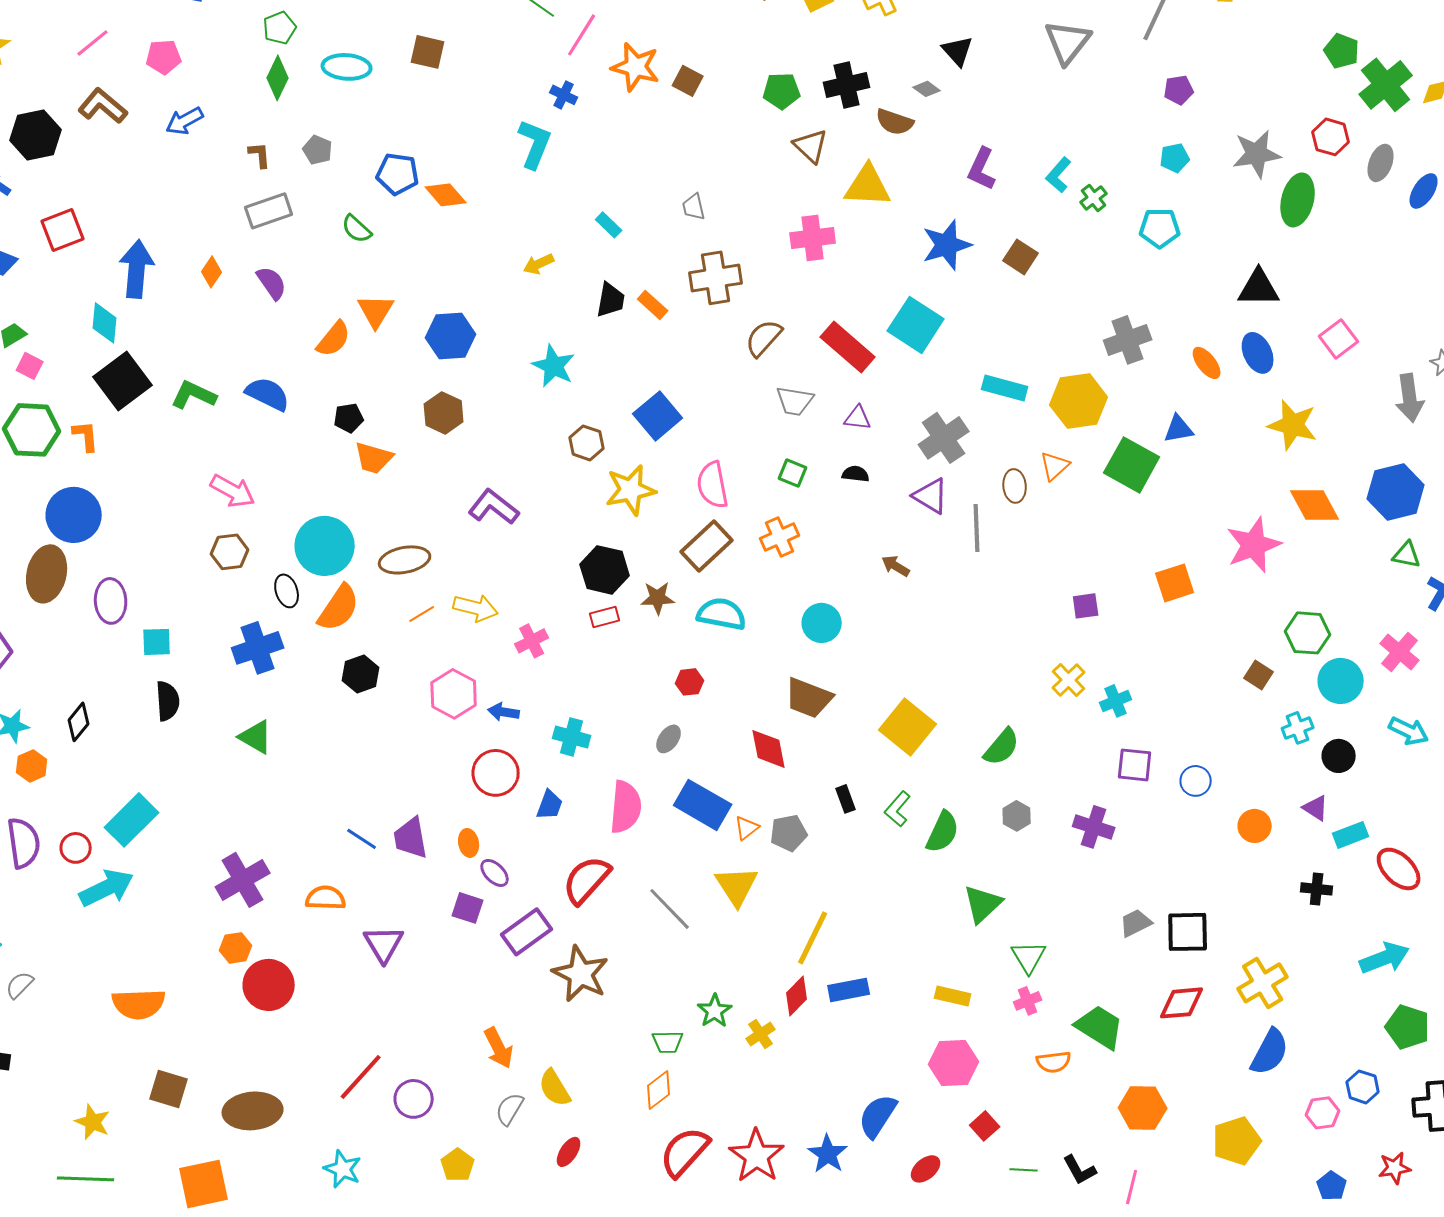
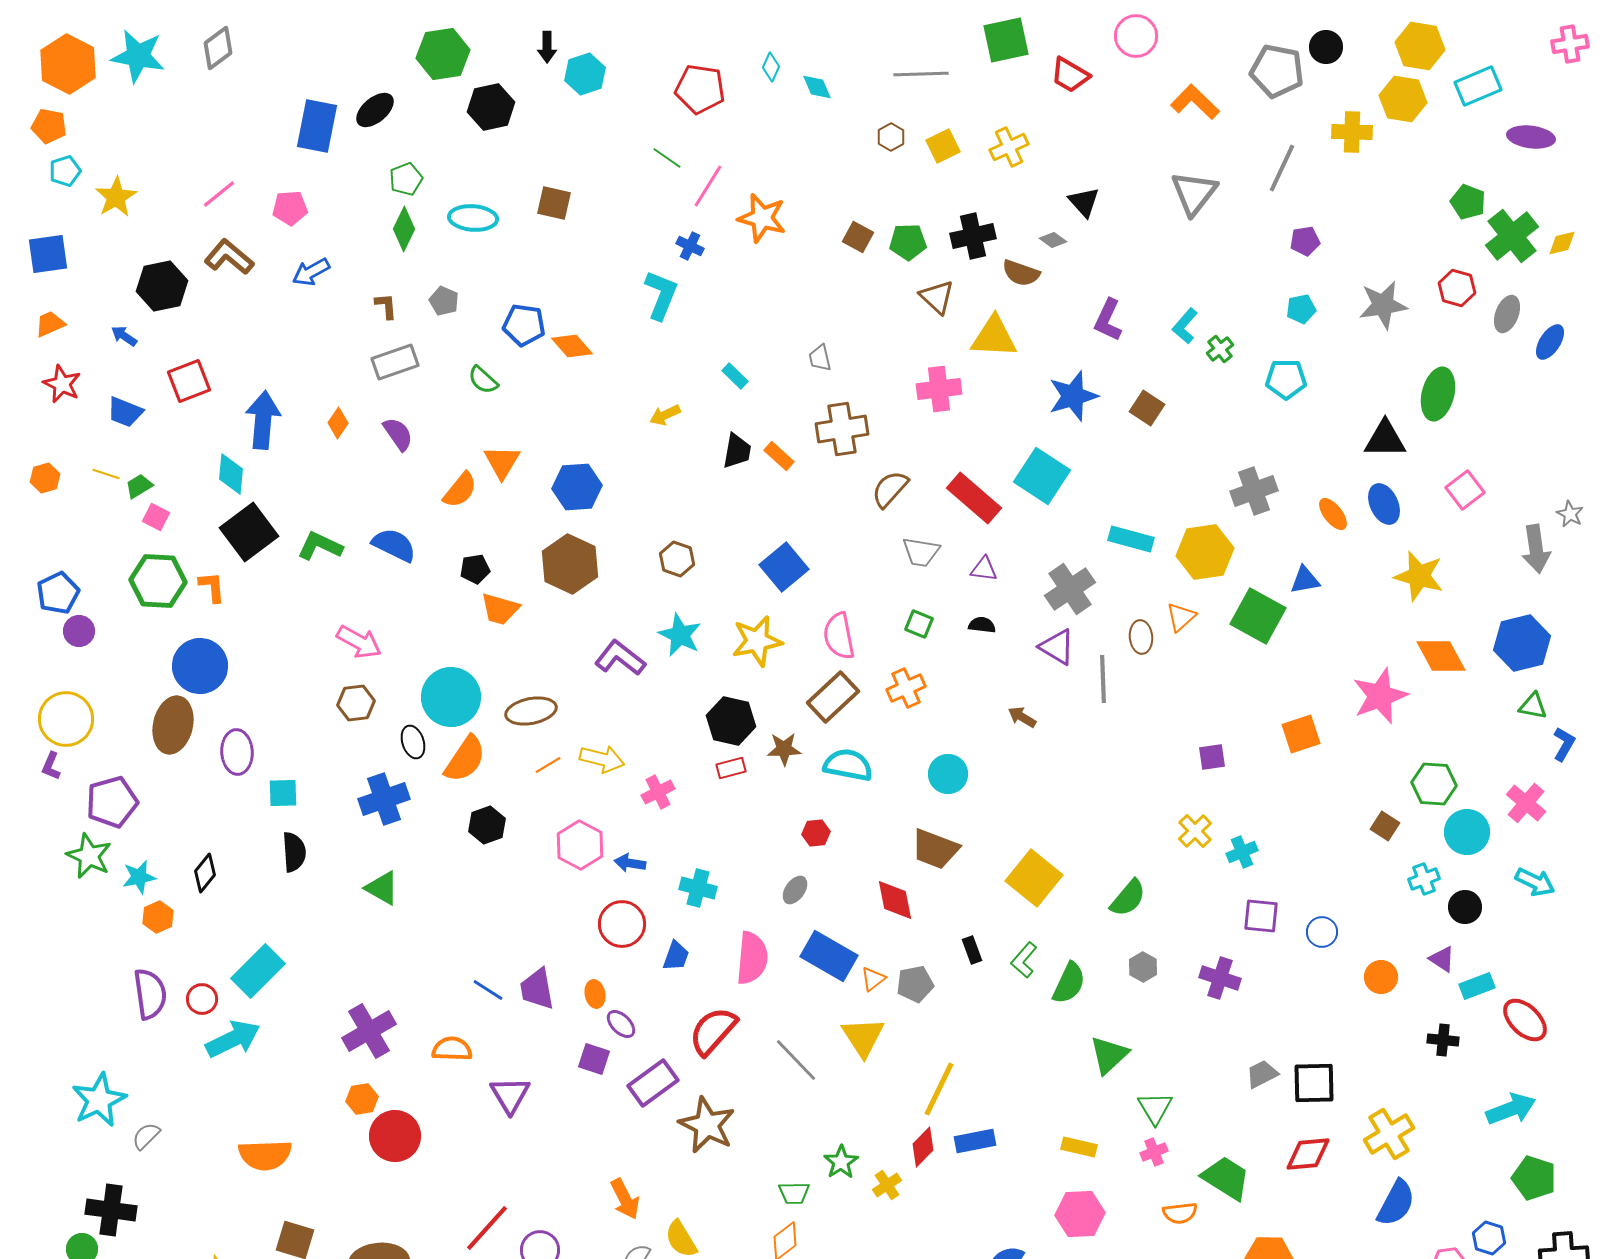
brown square: (688, 81) -> (858, 237), moved
green ellipse: (1298, 200) -> (1438, 394), moved
cyan star: (554, 366) -> (680, 635), moved
brown hexagon: (444, 413) -> (570, 564), size x1.4
brown hexagon: (587, 443) -> (677, 559), moved

